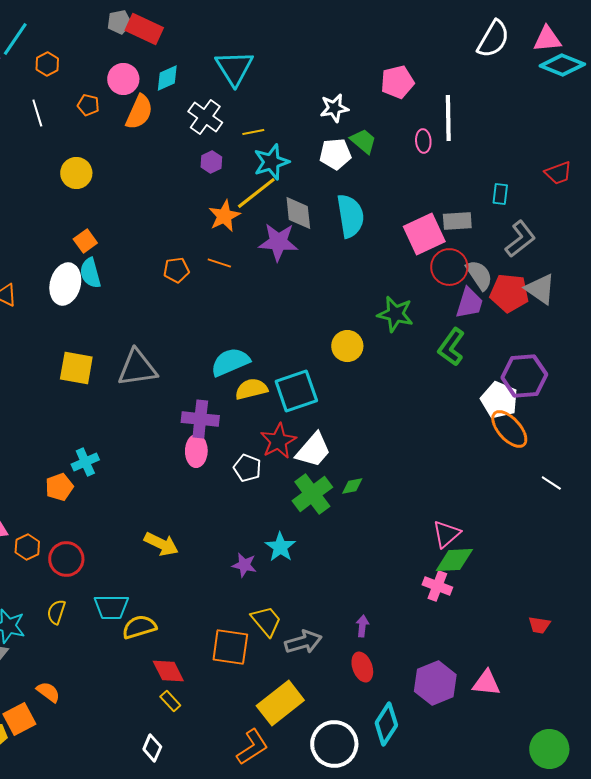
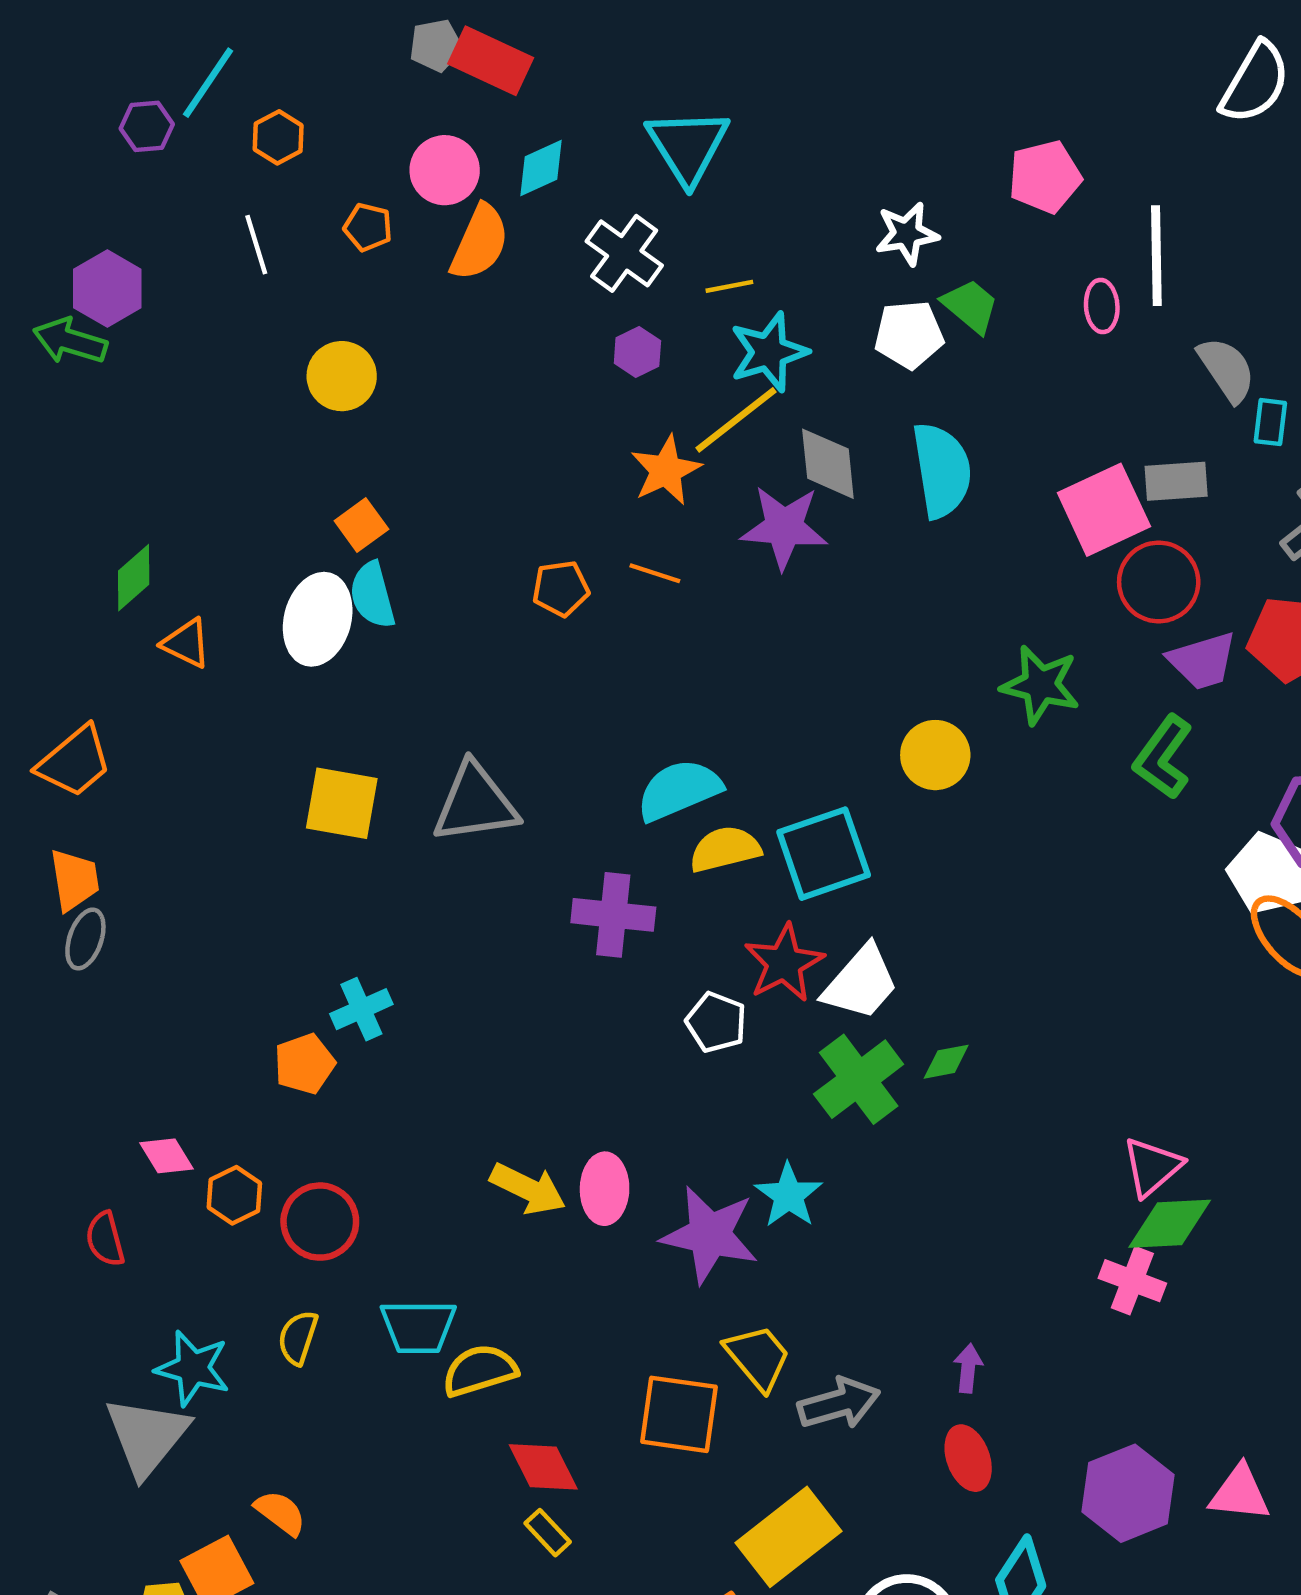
gray semicircle: (479, 275) -> (1227, 370), moved
purple trapezoid: (469, 303) -> (1202, 661), turned 56
pink ellipse: (196, 451) -> (605, 1189), moved
purple star: (244, 565) -> (710, 1235), size x1.8

